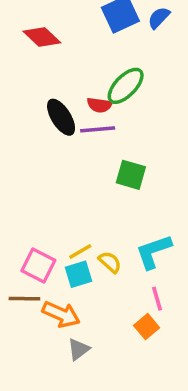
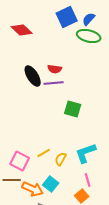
green ellipse: (126, 86) -> (89, 36), moved, turned 60
yellow semicircle: (110, 262) -> (61, 159), turned -104
cyan square: (79, 274) -> (51, 184), moved, turned -35

